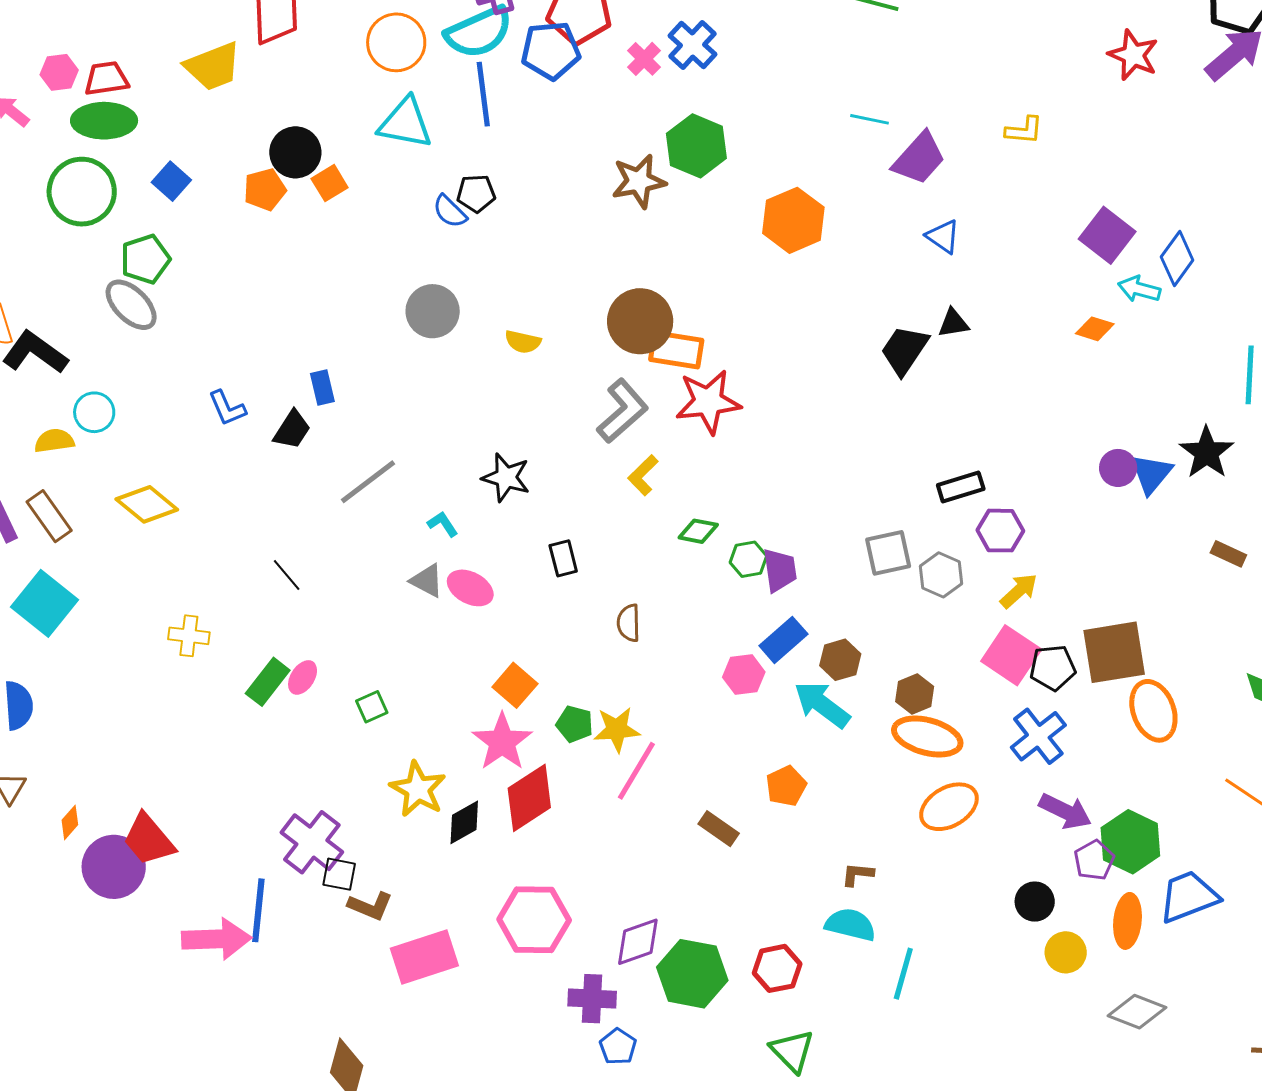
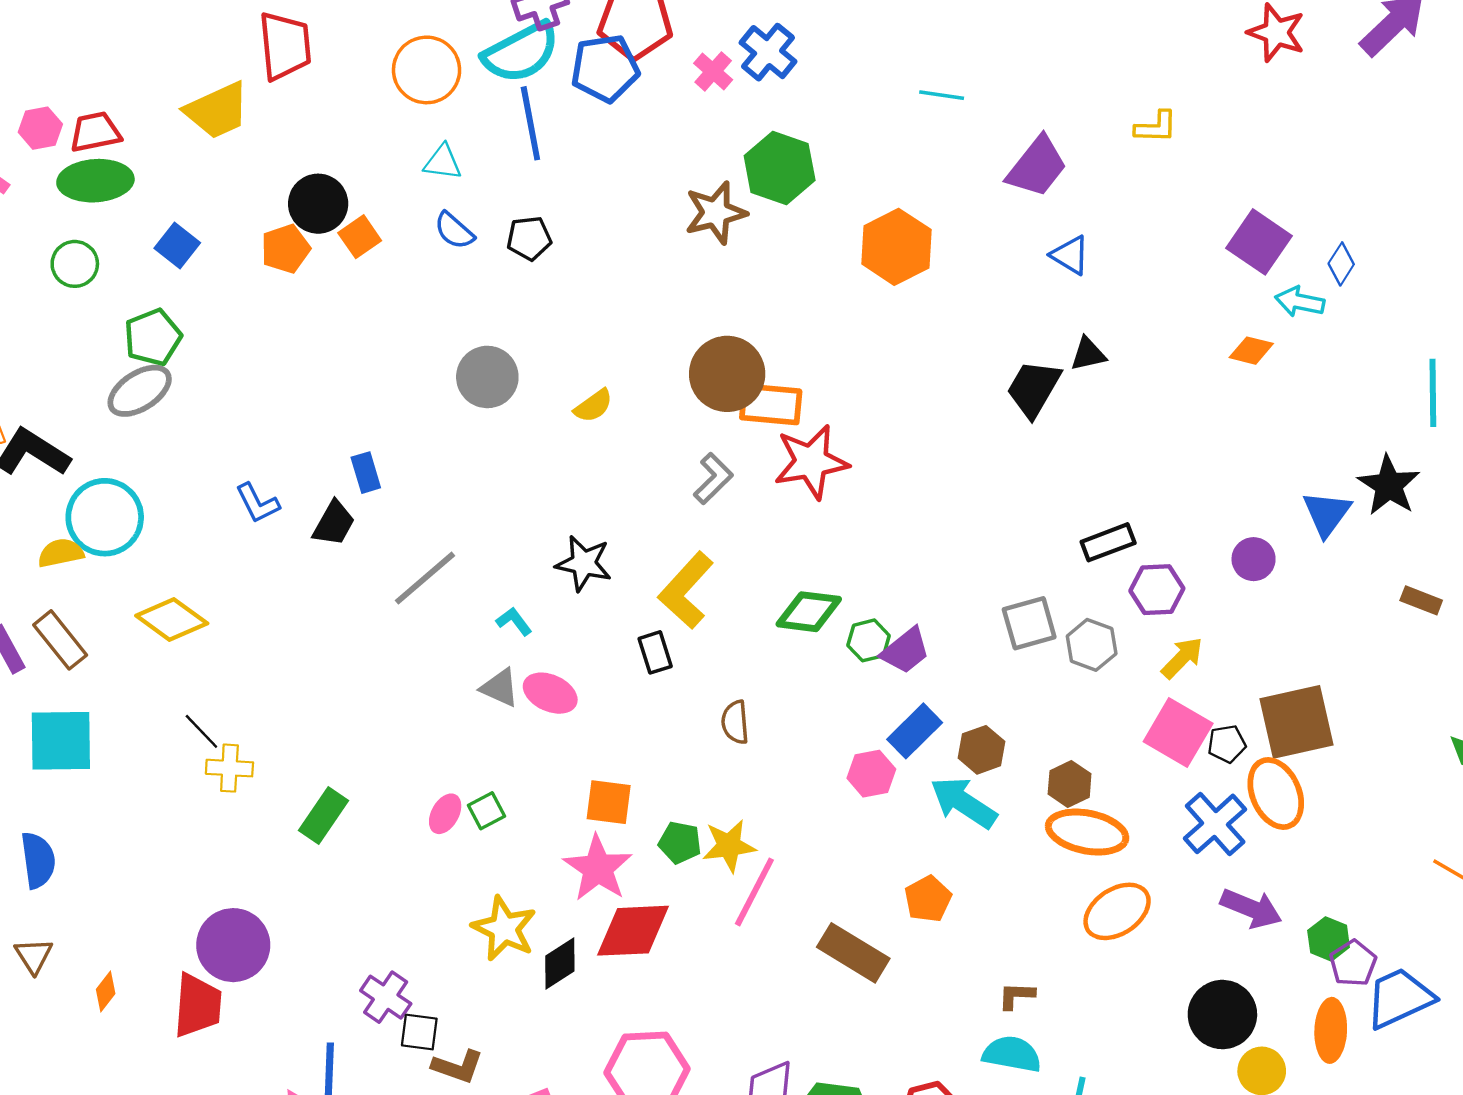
cyan line: (870, 119) -> (942, 95), moved
cyan triangle: (405, 123) -> (443, 162), size x0.6
green circle: (82, 192) -> (75, 264), size x0.6
blue semicircle: (450, 211) -> (454, 231), moved
blue diamond: (1177, 259) -> (1341, 264), size x0.7
gray ellipse: (131, 305) -> (140, 391), turned -74
yellow semicircle: (523, 342) -> (593, 406), turned -45
gray L-shape: (623, 411) -> (713, 479), size x0.7
cyan circle: (94, 412) -> (105, 517), size x1.6
purple circle: (1118, 468) -> (1254, 559), moved
yellow L-shape: (643, 475) -> (686, 590), moved, size x1.6
green diamond: (698, 531) -> (809, 612), size x1.4
purple trapezoid: (780, 570) -> (905, 651), turned 63
black line: (287, 575) -> (201, 731), moved
cyan square: (44, 603) -> (61, 741), turned -36
black pentagon: (1053, 668) -> (1227, 744), size x0.7
pink ellipse: (303, 677) -> (445, 814), moved
orange square: (515, 685) -> (609, 802), turned -30
green square: (372, 707) -> (487, 811), moved
orange ellipse: (1153, 711) -> (1276, 793), moved
red diamond: (529, 798) -> (633, 931), turned 34
brown rectangle: (719, 829) -> (853, 953), size x1.5
red trapezoid: (149, 839) -> (197, 1005), turned -132
purple cross: (312, 842) -> (386, 997), size x0.7
green hexagon: (1130, 842) -> (1329, 939), size x0.6
purple pentagon: (1094, 860) -> (1353, 963), moved
purple circle: (114, 867) -> (233, 945), moved
black circle: (1035, 902) -> (1222, 1015), size x1.5

